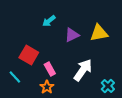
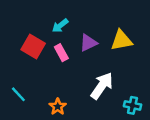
red square: (29, 55) -> (33, 47), moved
pink rectangle: (50, 69) -> (61, 53), moved
cyan cross: (108, 86) -> (132, 105), turned -32

